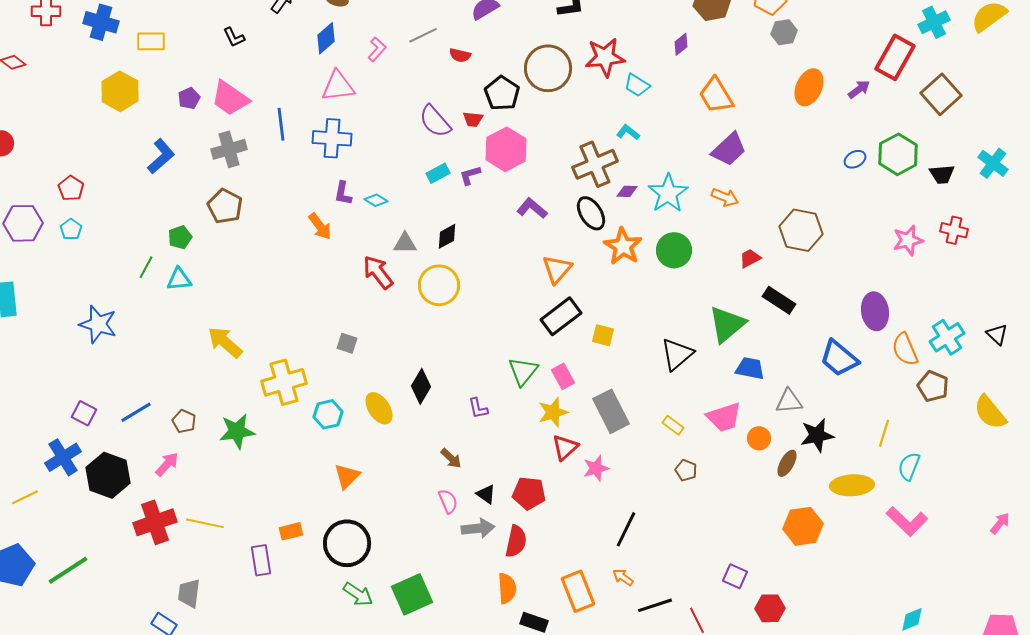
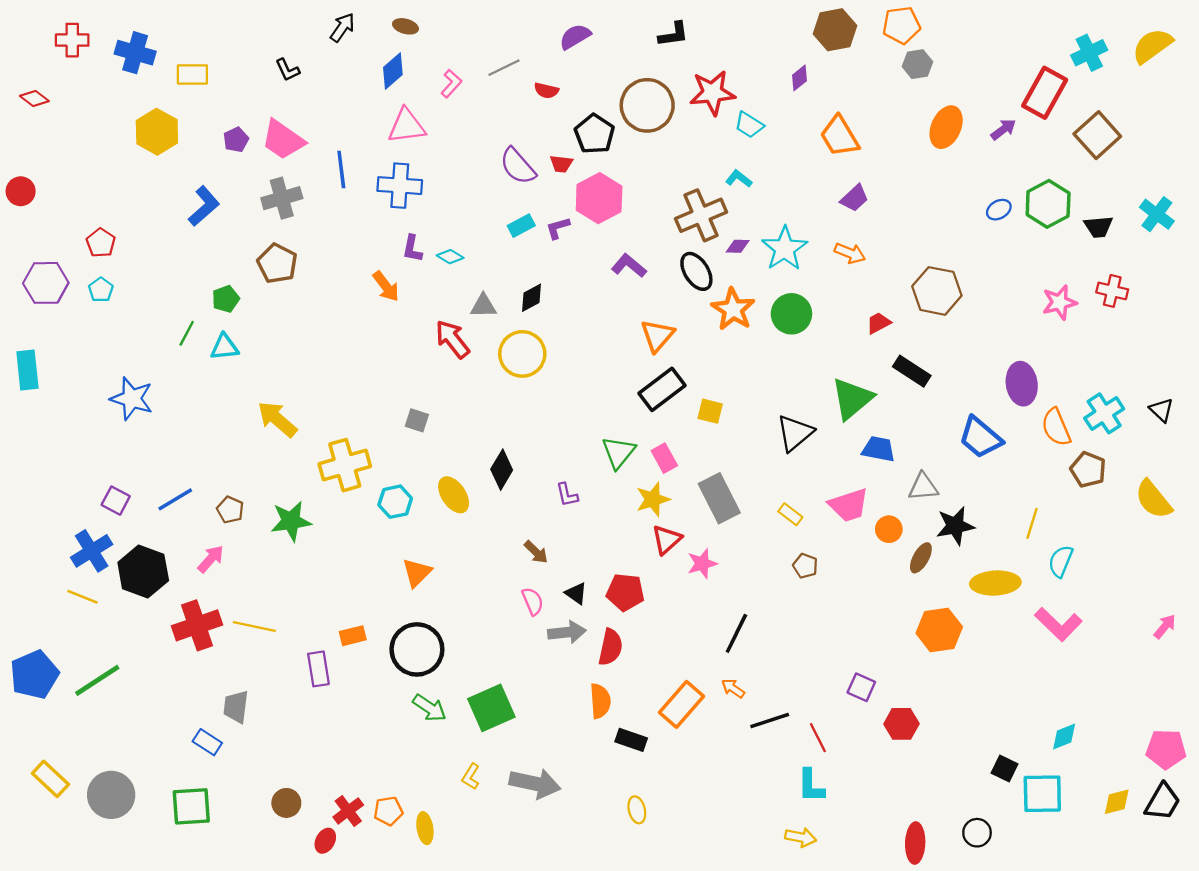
purple trapezoid: (729, 149) -> (854, 198), size x0.7
yellow line: (25, 497) -> (82, 597), moved, turned 48
orange rectangle: (578, 591) -> (682, 704), turned 63

